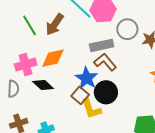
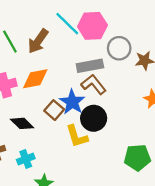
black diamond: (43, 85) -> (22, 123), moved
brown square: (80, 95) -> (54, 110), moved

